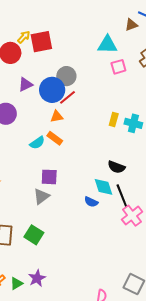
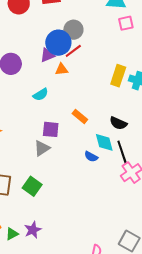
purple triangle: (25, 84) -> (47, 55), moved
yellow rectangle: (114, 120) -> (118, 76), size x1.5
orange rectangle: (55, 138) -> (80, 117), moved

